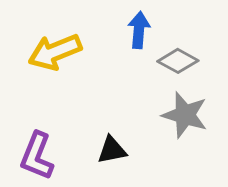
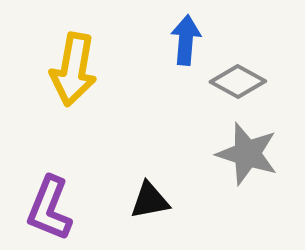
yellow arrow: (55, 52) -> (73, 69), turned -58

